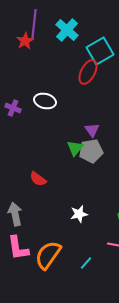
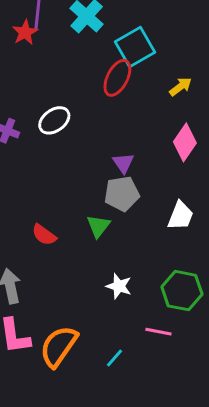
white ellipse: (45, 101) -> (54, 120), turned -50
green triangle: (75, 148) -> (98, 226), moved
white star: (79, 214) -> (119, 286), moved, turned 30

